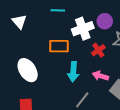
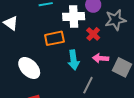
white cross: (83, 29) -> (74, 17), turned 30

